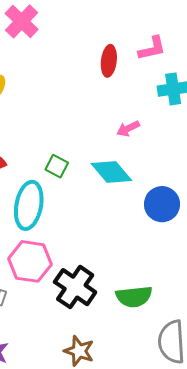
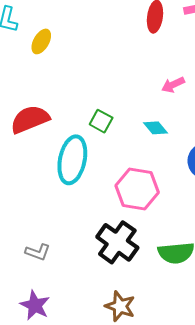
cyan diamond: (111, 172) -> (156, 128), size x0.6
pink hexagon: (30, 261) -> (137, 189), moved

